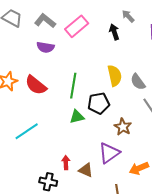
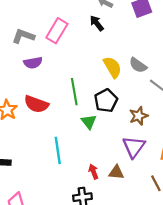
green triangle: (77, 117) -> (89, 122), turned -35
brown star: (123, 127) -> (139, 116), turned -30
cyan line: (27, 131) -> (58, 150), moved, turned -45

